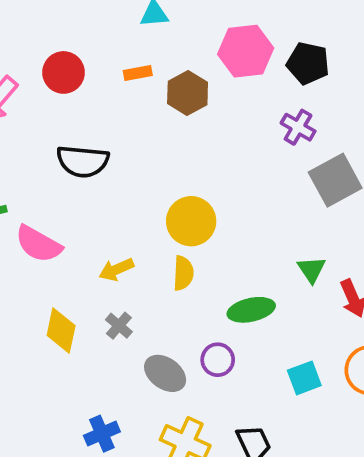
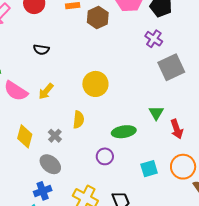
black semicircle: (83, 161) -> (41, 50), size x0.6
yellow arrow: (116, 269) -> (46, 91), moved, turned -30
yellow semicircle: (183, 273) -> (79, 120), moved
gray ellipse: (165, 373) -> (50, 164), moved

